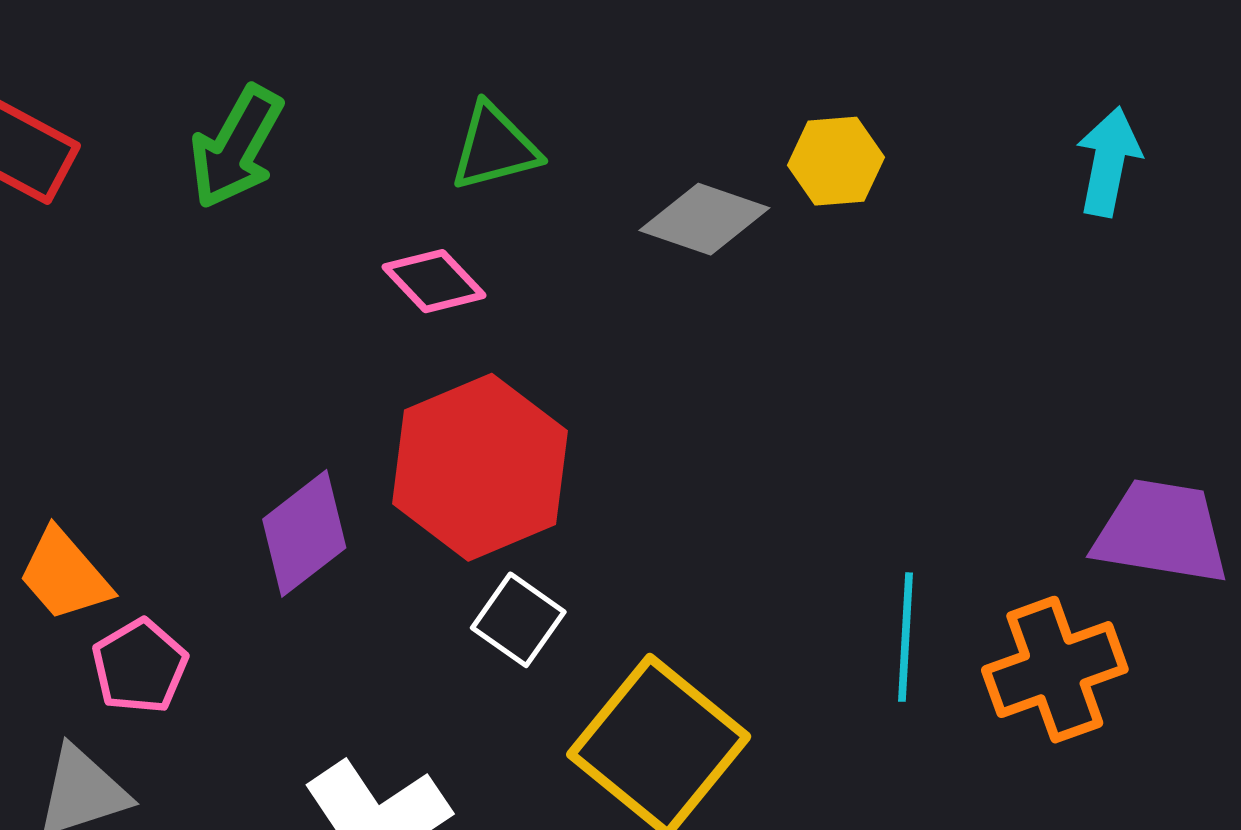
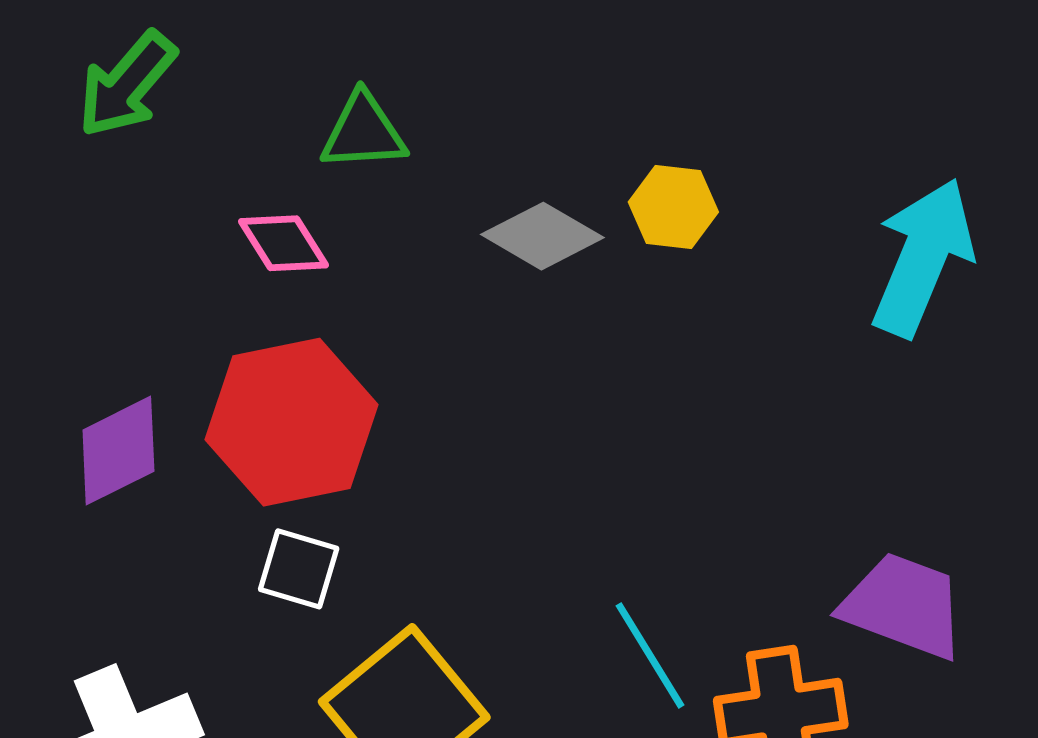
cyan arrow: (1108, 162) -> (923, 257), size x1.6
white square: (518, 620) -> (299, 569), turned -30
cyan line: (905, 637) -> (650, 655), turned -46

